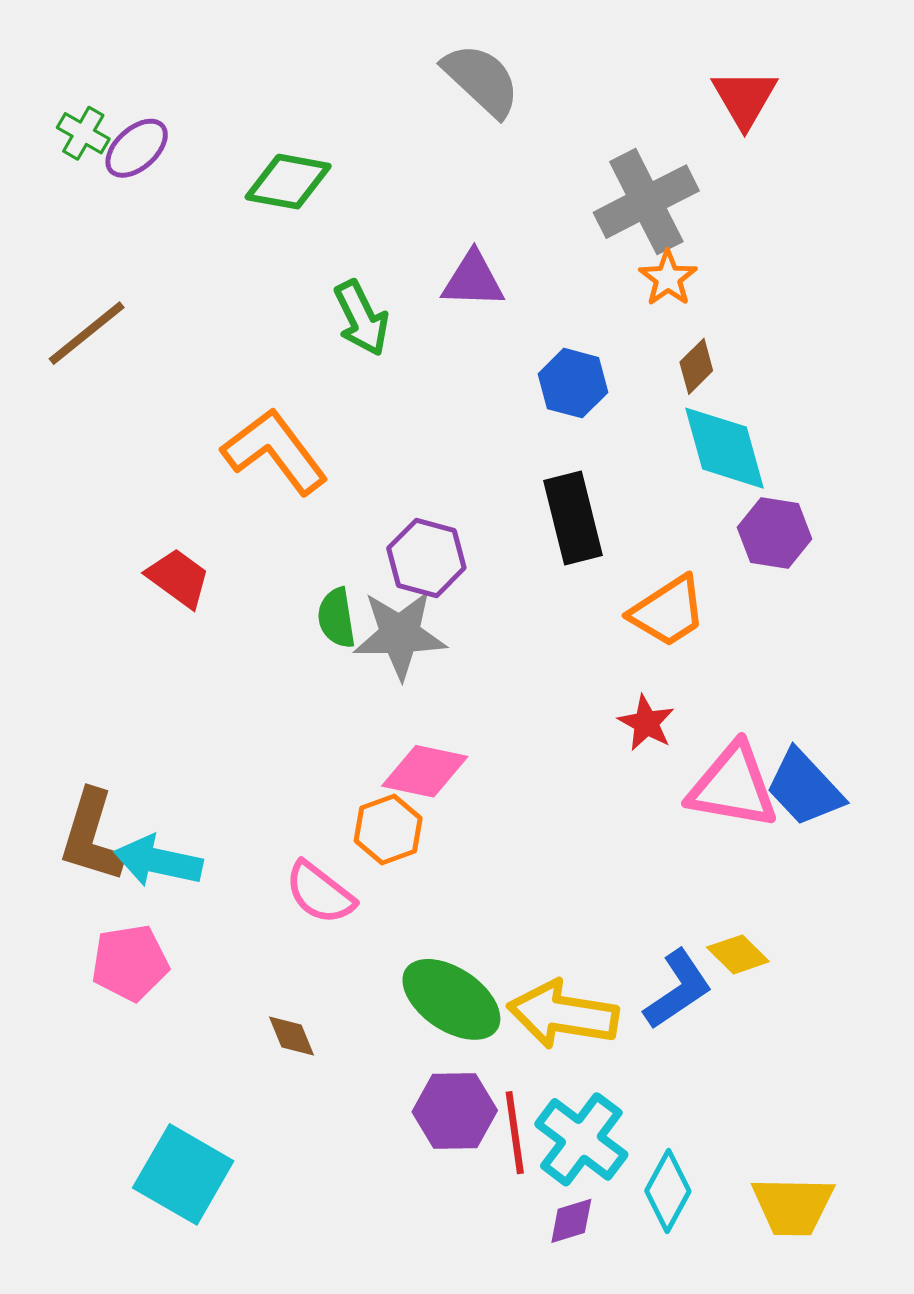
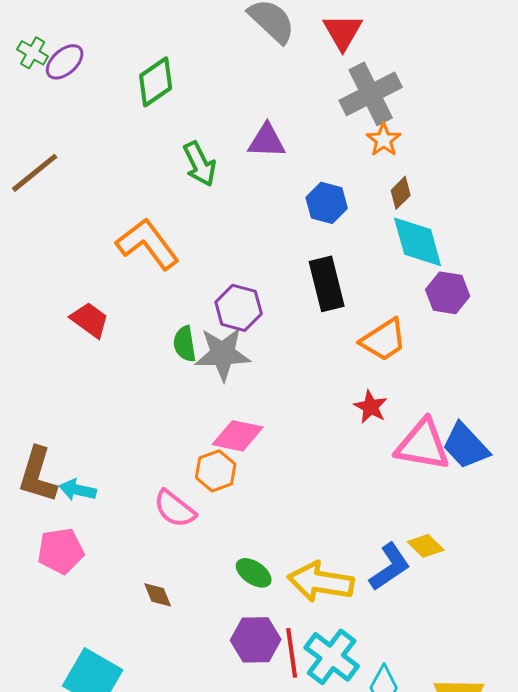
red triangle: (745, 98) -> (343, 32), moved
green diamond: (288, 182) -> (156, 82), turned -45
cyan arrow: (158, 861) -> (78, 490), size x0.7
green ellipse: (451, 999) -> (254, 573), size x0.6

